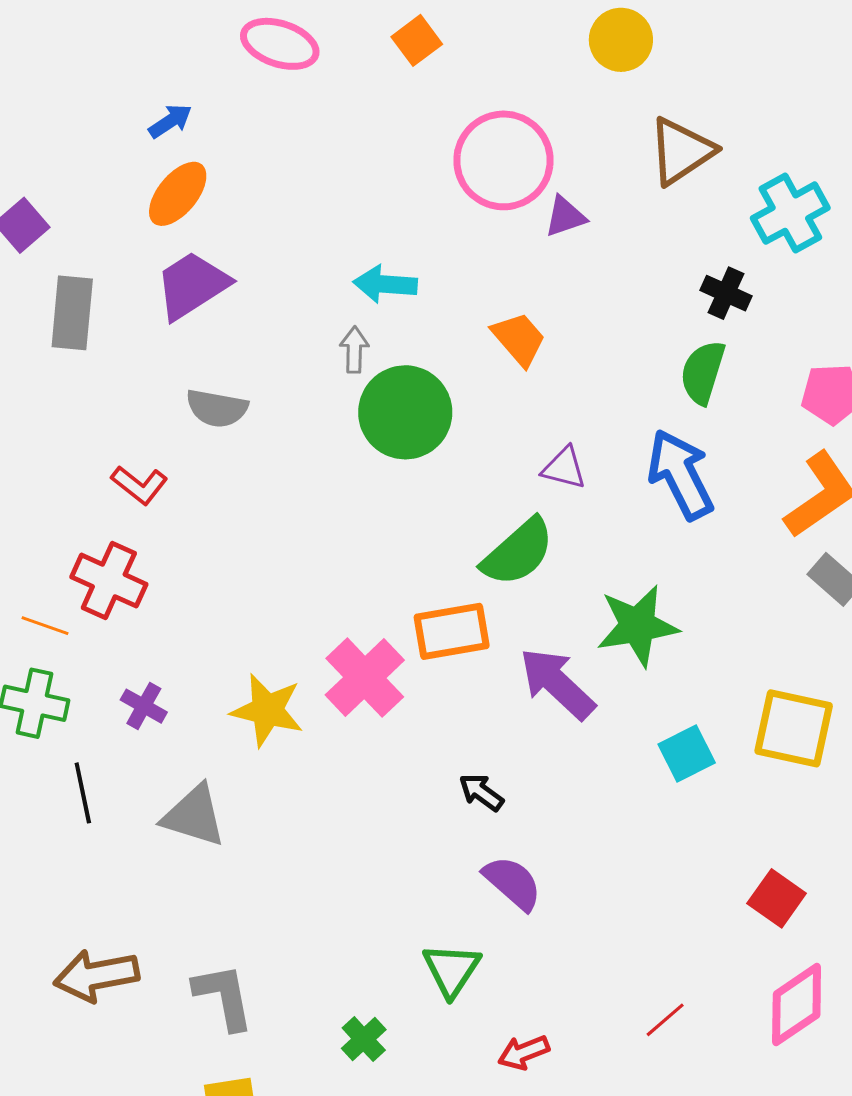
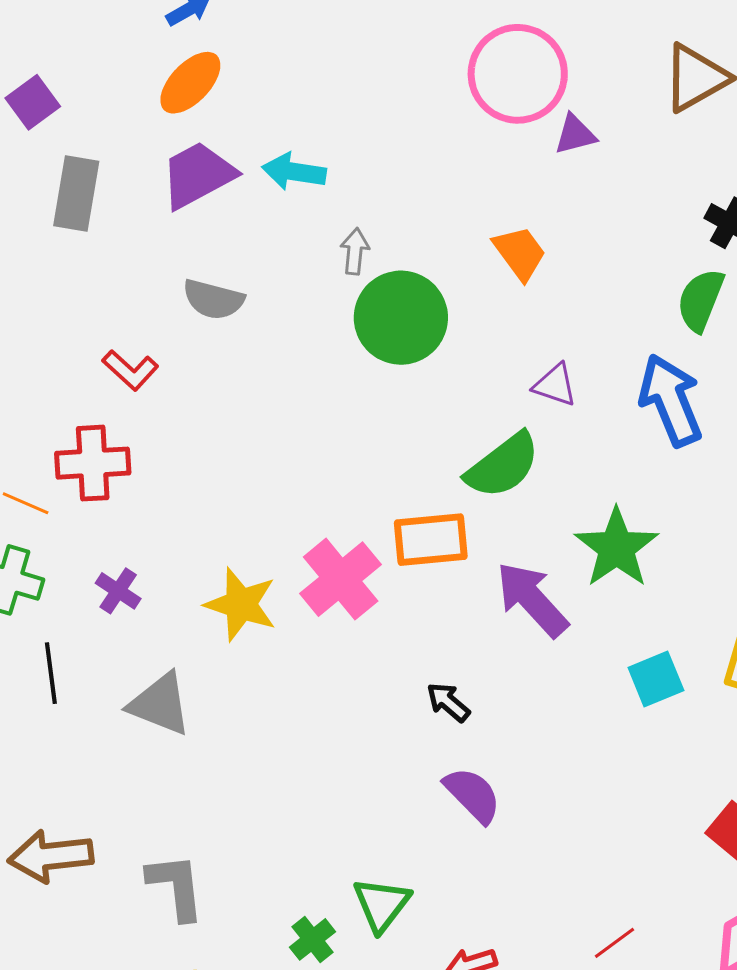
cyan arrow: (385, 284) -> (294, 172), moved
red cross: (109, 581) -> (93, 463), turned -32
green star: (638, 626) -> (617, 548), turned -30
green triangle: (452, 970) -> (382, 904), moved

